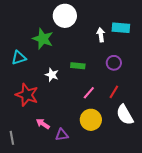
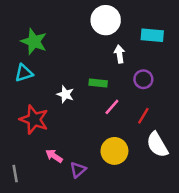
white circle: (65, 16) -> (106, 20), moved
white arrow: (101, 35) -> (119, 54), moved
green star: (43, 39) -> (34, 42), moved
pink line: (89, 93) -> (112, 107), moved
purple triangle: (62, 135) -> (78, 170), turned -32

